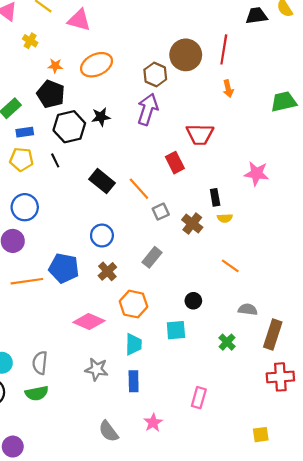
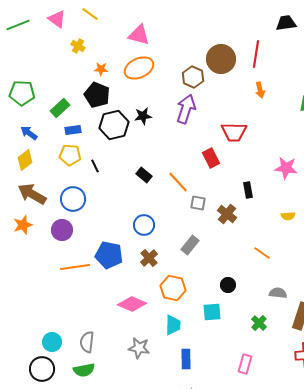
pink triangle: (79, 20) -> (139, 35), moved
black line: (55, 160) -> (95, 166), moved
black rectangle: (102, 181) -> (144, 175), size x0.7
gray square: (161, 212) -> (198, 203), turned 35
yellow semicircle: (225, 218) -> (288, 216), moved
blue rectangle: (134, 381) -> (186, 359), moved
pink rectangle: (199, 398) -> (245, 364), moved

